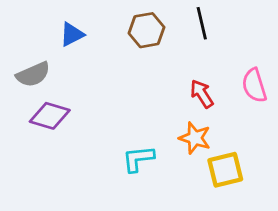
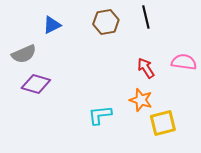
pink semicircle: (254, 85) -> (184, 62), turned 115

